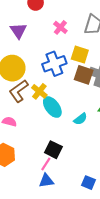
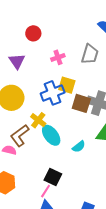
pink cross: (60, 27) -> (58, 57), turned 32
yellow square: (80, 55) -> (67, 85), moved
brown L-shape: (19, 91) -> (20, 136), moved

